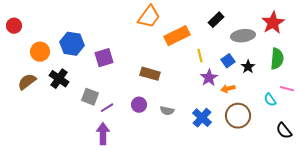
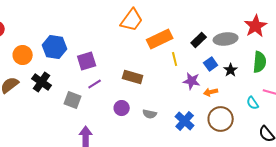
black rectangle: (216, 20) -> (199, 40), moved
yellow line: (200, 56) -> (175, 59), moved
purple star: (209, 78) -> (192, 81), turned -30
purple line: (107, 108) -> (95, 84), moved

